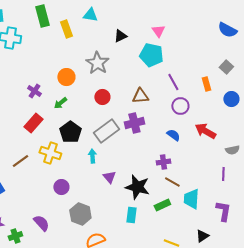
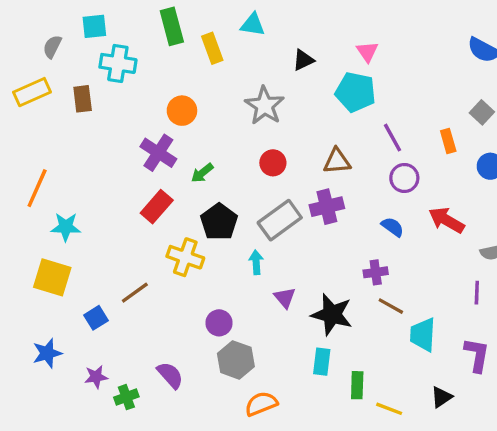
orange circle: (66, 77) -> (182, 111), moved
purple cross: (34, 91) -> (158, 153), size x1.5
brown line: (20, 161) -> (135, 293), moved
purple circle: (61, 187) -> (219, 323), moved
green rectangle: (162, 205) -> (357, 385), moved, turned -63

